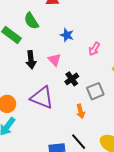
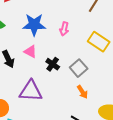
blue star: (67, 35) -> (34, 25), size x1.6
orange arrow: (81, 111) -> (82, 92), moved

